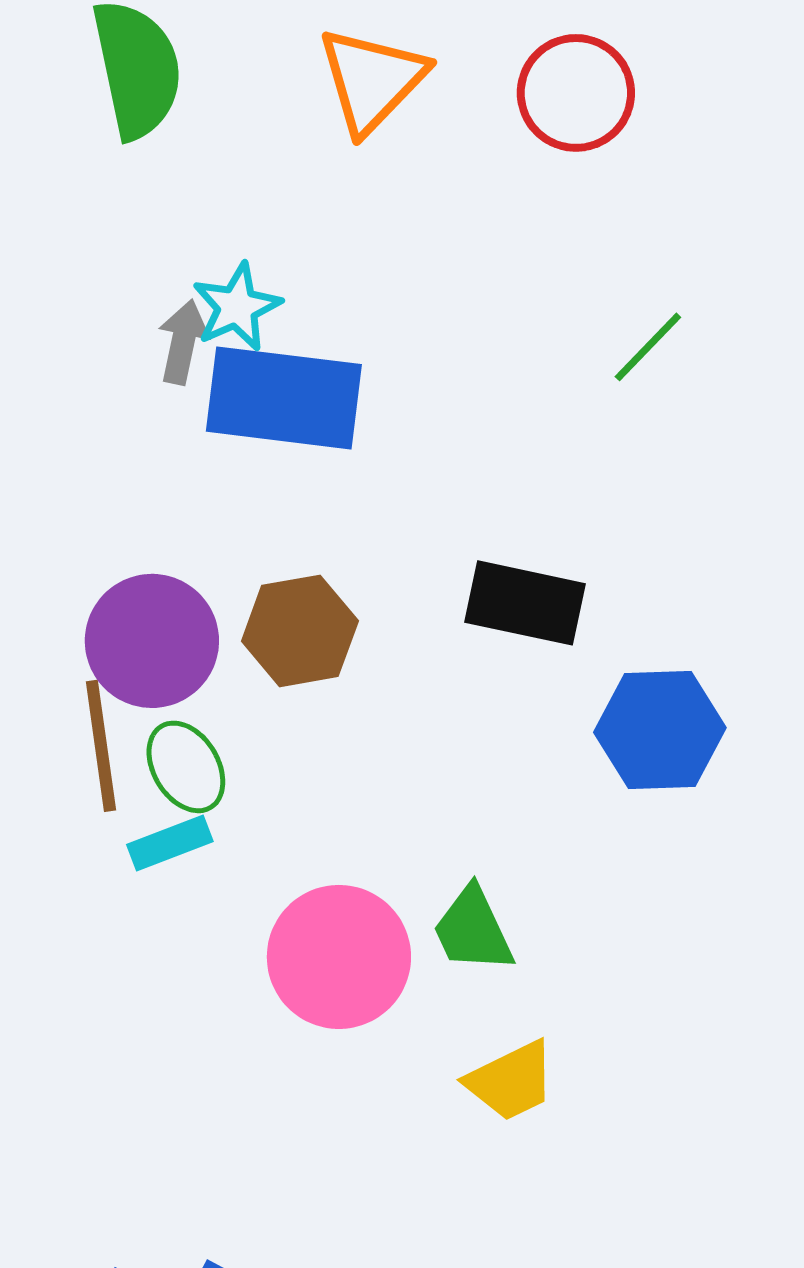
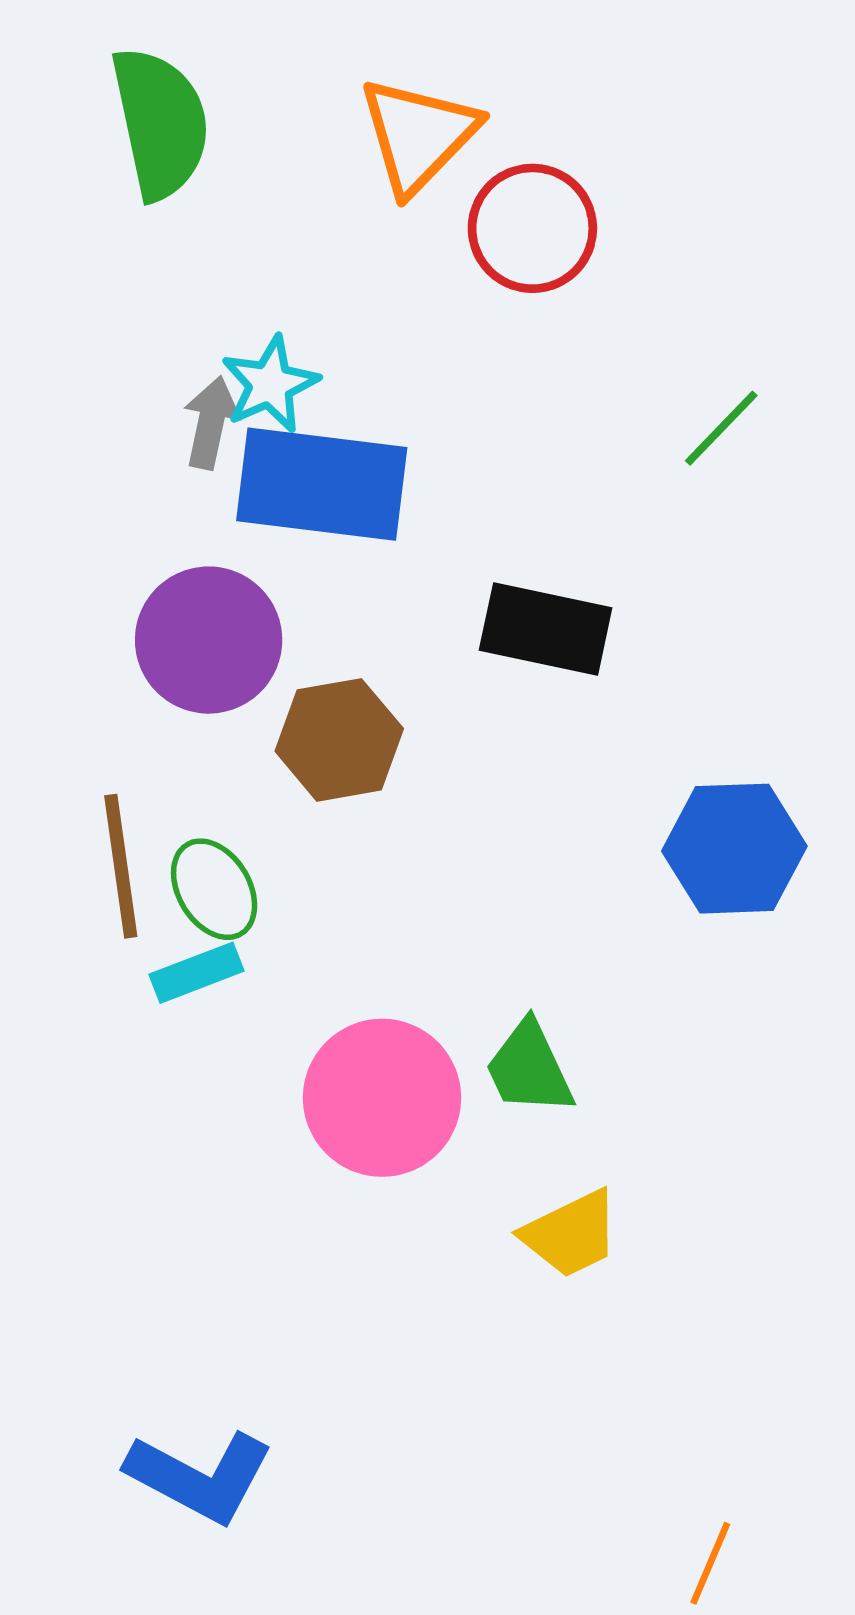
red circle: (576, 93) -> (532, 228), moved
black rectangle: (525, 603) -> (546, 629), moved
purple circle: (152, 641) -> (209, 640), moved

